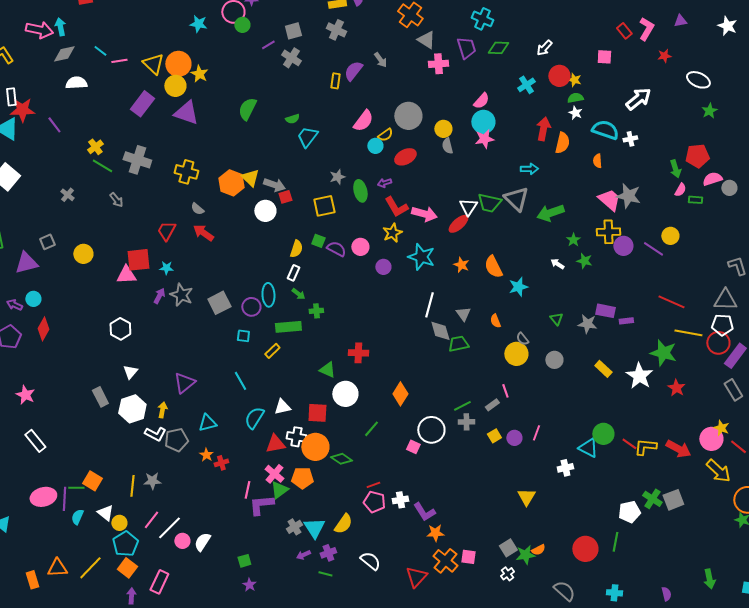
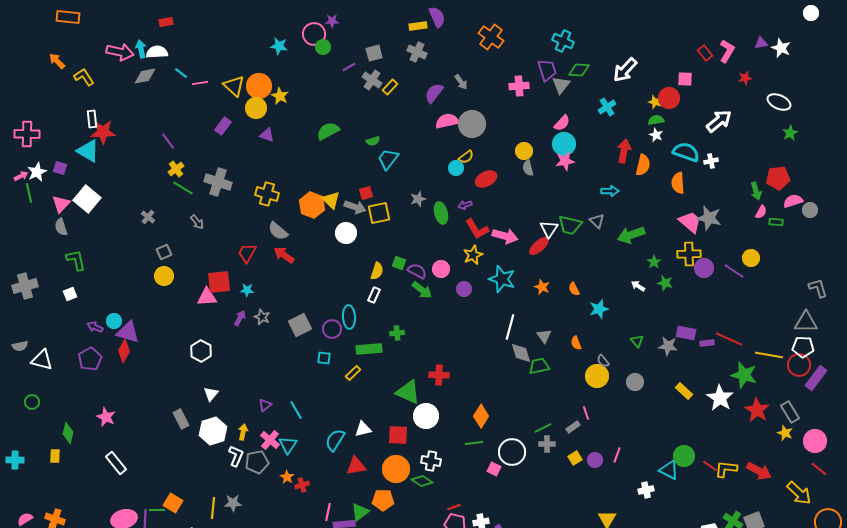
white star: (727, 26) -> (781, 48), moved
gray triangle: (426, 40) -> (561, 85), moved, turned 36
white arrow: (544, 48) -> (625, 70), size x1.5
red circle: (559, 76) -> (669, 98), moved
yellow rectangle: (335, 81) -> (390, 87), moved, turned 35
white semicircle: (76, 83) -> (157, 52), moved
purple rectangle: (142, 104) -> (223, 126), size x0.7
green semicircle: (247, 109) -> (328, 131), turned 35
purple triangle: (186, 113) -> (267, 135), size x0.6
gray circle: (408, 116) -> (472, 124), moved
pink semicircle: (363, 121) -> (447, 121), moved, turned -140
purple line: (54, 125) -> (168, 141), moved
orange semicircle: (597, 161) -> (678, 183), size x1.5
red square: (285, 197) -> (366, 193), moved
gray triangle: (516, 199) -> (597, 221), size x0.6
yellow square: (324, 206) -> (379, 213), moved
gray semicircle: (197, 209) -> (278, 231), size x1.5
gray square: (47, 242) -> (164, 252), moved
purple triangle: (26, 263) -> (128, 332), moved, turned 30
orange semicircle: (493, 267) -> (574, 289), size x0.6
green arrow: (298, 294) -> (422, 290), moved, size x1.5
gray star: (181, 295) -> (262, 317), size x0.7
red line: (671, 302) -> (729, 339), moved
green triangle: (327, 370) -> (408, 392), size x1.5
cyan line: (240, 381) -> (296, 410), moved
purple triangle: (184, 383) -> (265, 405), size x0.6
red star: (676, 388) -> (757, 410), size x1.4
gray rectangle: (733, 390) -> (790, 412), moved
cyan triangle: (207, 423) -> (288, 445), turned -42
yellow star: (721, 428) -> (785, 433), moved
green line: (371, 429) -> (474, 443), moved, turned 42
white L-shape: (155, 434) -> (236, 456), turned -95
white cross: (296, 437) -> (431, 461), moved
pink circle: (711, 439) -> (815, 441), moved
pink cross: (274, 474) -> (270, 440), moved

